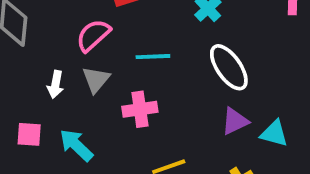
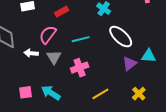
white arrow: (55, 84) -> (31, 53), moved, turned 96
cyan triangle: (274, 133) -> (149, 56), moved

